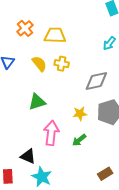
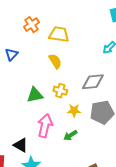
yellow semicircle: (39, 64) -> (55, 61), moved
yellow cross: (62, 64) -> (60, 91), moved

